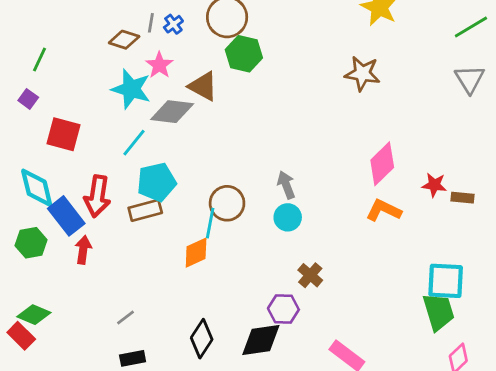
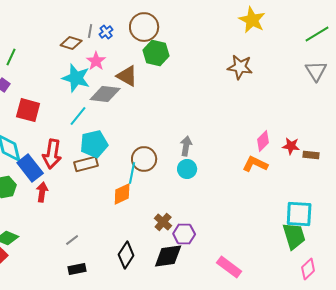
pink diamond: (382, 164) -> (263, 141), moved, size x0.7
gray arrow: (286, 185) -> (186, 146), turned 30
brown cross: (310, 275) -> (163, 222), moved

